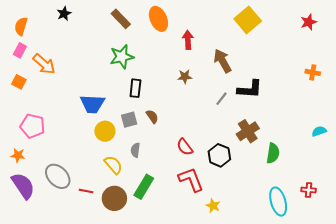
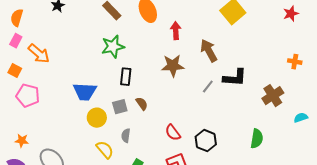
brown star: (185, 77) -> (173, 66), size x1.6
pink pentagon: (33, 126) -> (28, 96), moved
brown cross: (248, 131) -> (273, 96), moved
orange star: (18, 155) -> (22, 141), moved

